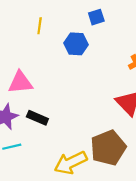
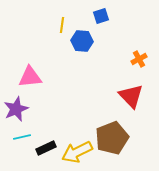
yellow line: (40, 26) -> (62, 25), moved
black rectangle: (37, 118) -> (46, 148), moved, turned -48

